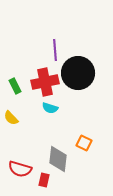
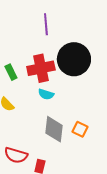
purple line: (55, 50) -> (46, 24), moved
gray diamond: (58, 159) -> (54, 129), moved

